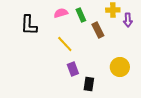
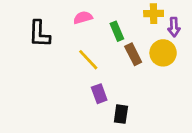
green rectangle: (81, 15) -> (117, 31), moved
brown rectangle: (98, 30) -> (133, 54), moved
yellow circle: (120, 67) -> (163, 53), moved

